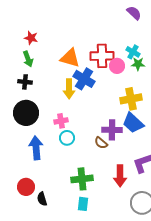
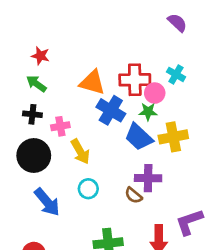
green arrow: (28, 59) -> (36, 84), turned 147
green star: (138, 64) -> (148, 112), moved
yellow arrow: (69, 89) -> (80, 152), moved, turned -30
pink cross: (61, 121) -> (60, 126), moved
blue trapezoid: (133, 123) -> (139, 137), moved
blue arrow: (36, 148) -> (47, 202), turned 145

